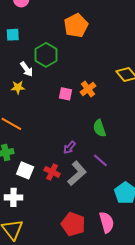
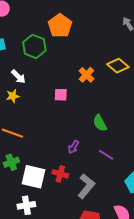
green hexagon: (46, 55) -> (34, 46), moved
orange cross: (88, 89) -> (86, 75), moved
white square: (25, 170) -> (33, 177), size x1.4
gray L-shape: (77, 173) -> (86, 186), moved

